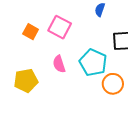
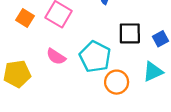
pink semicircle: (59, 64) -> (56, 57), turned -42

